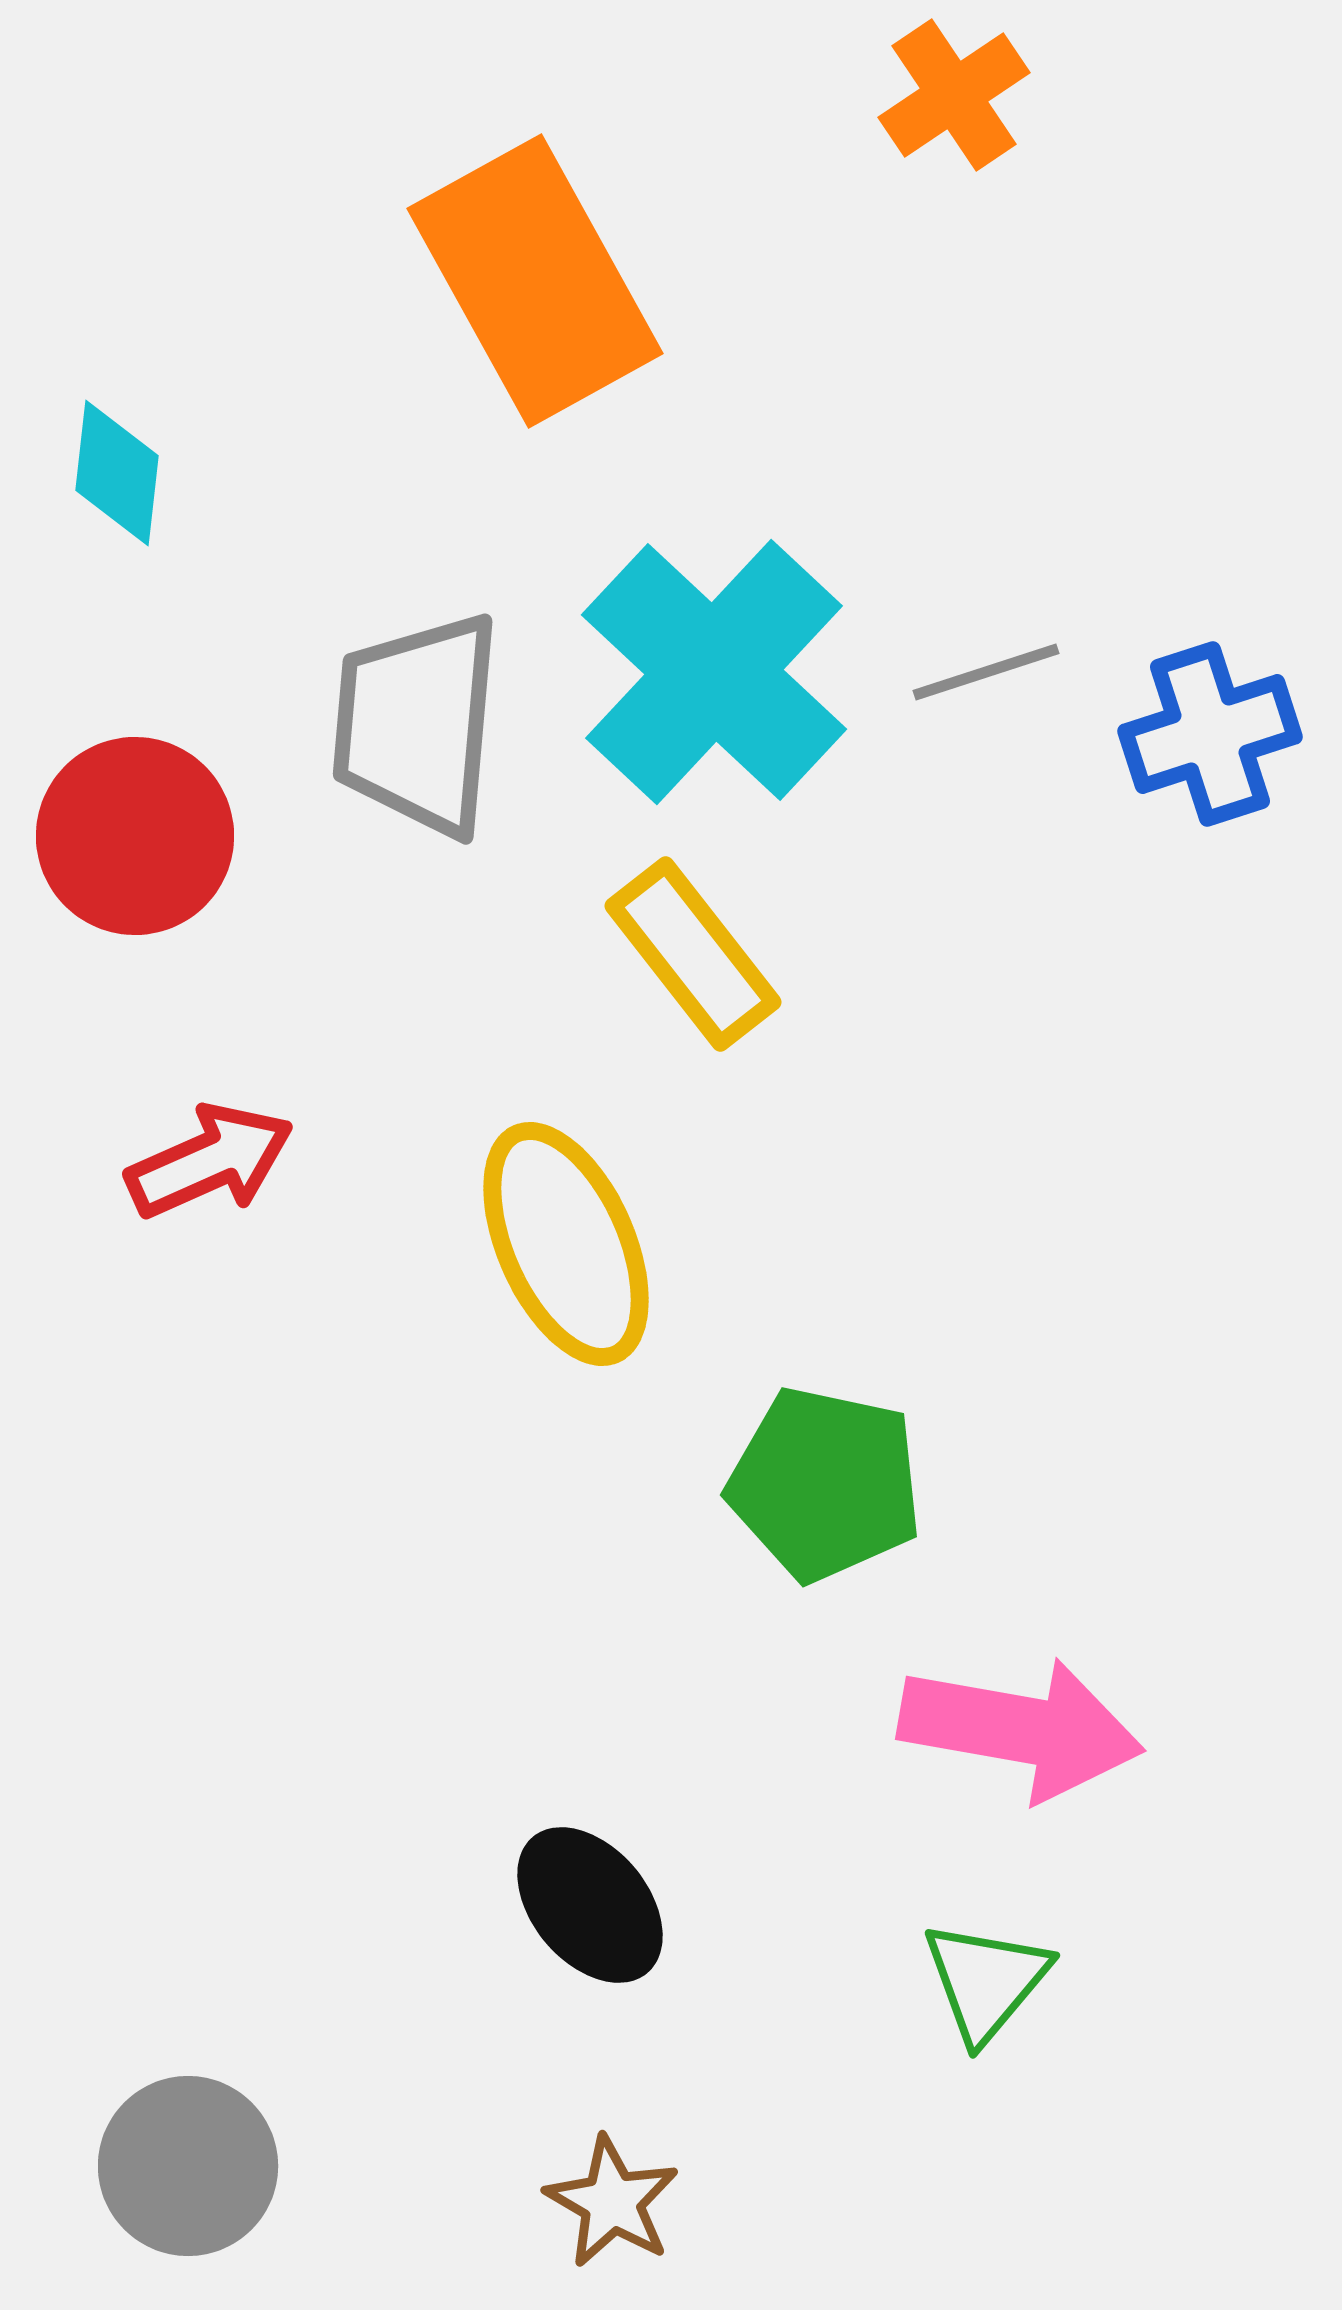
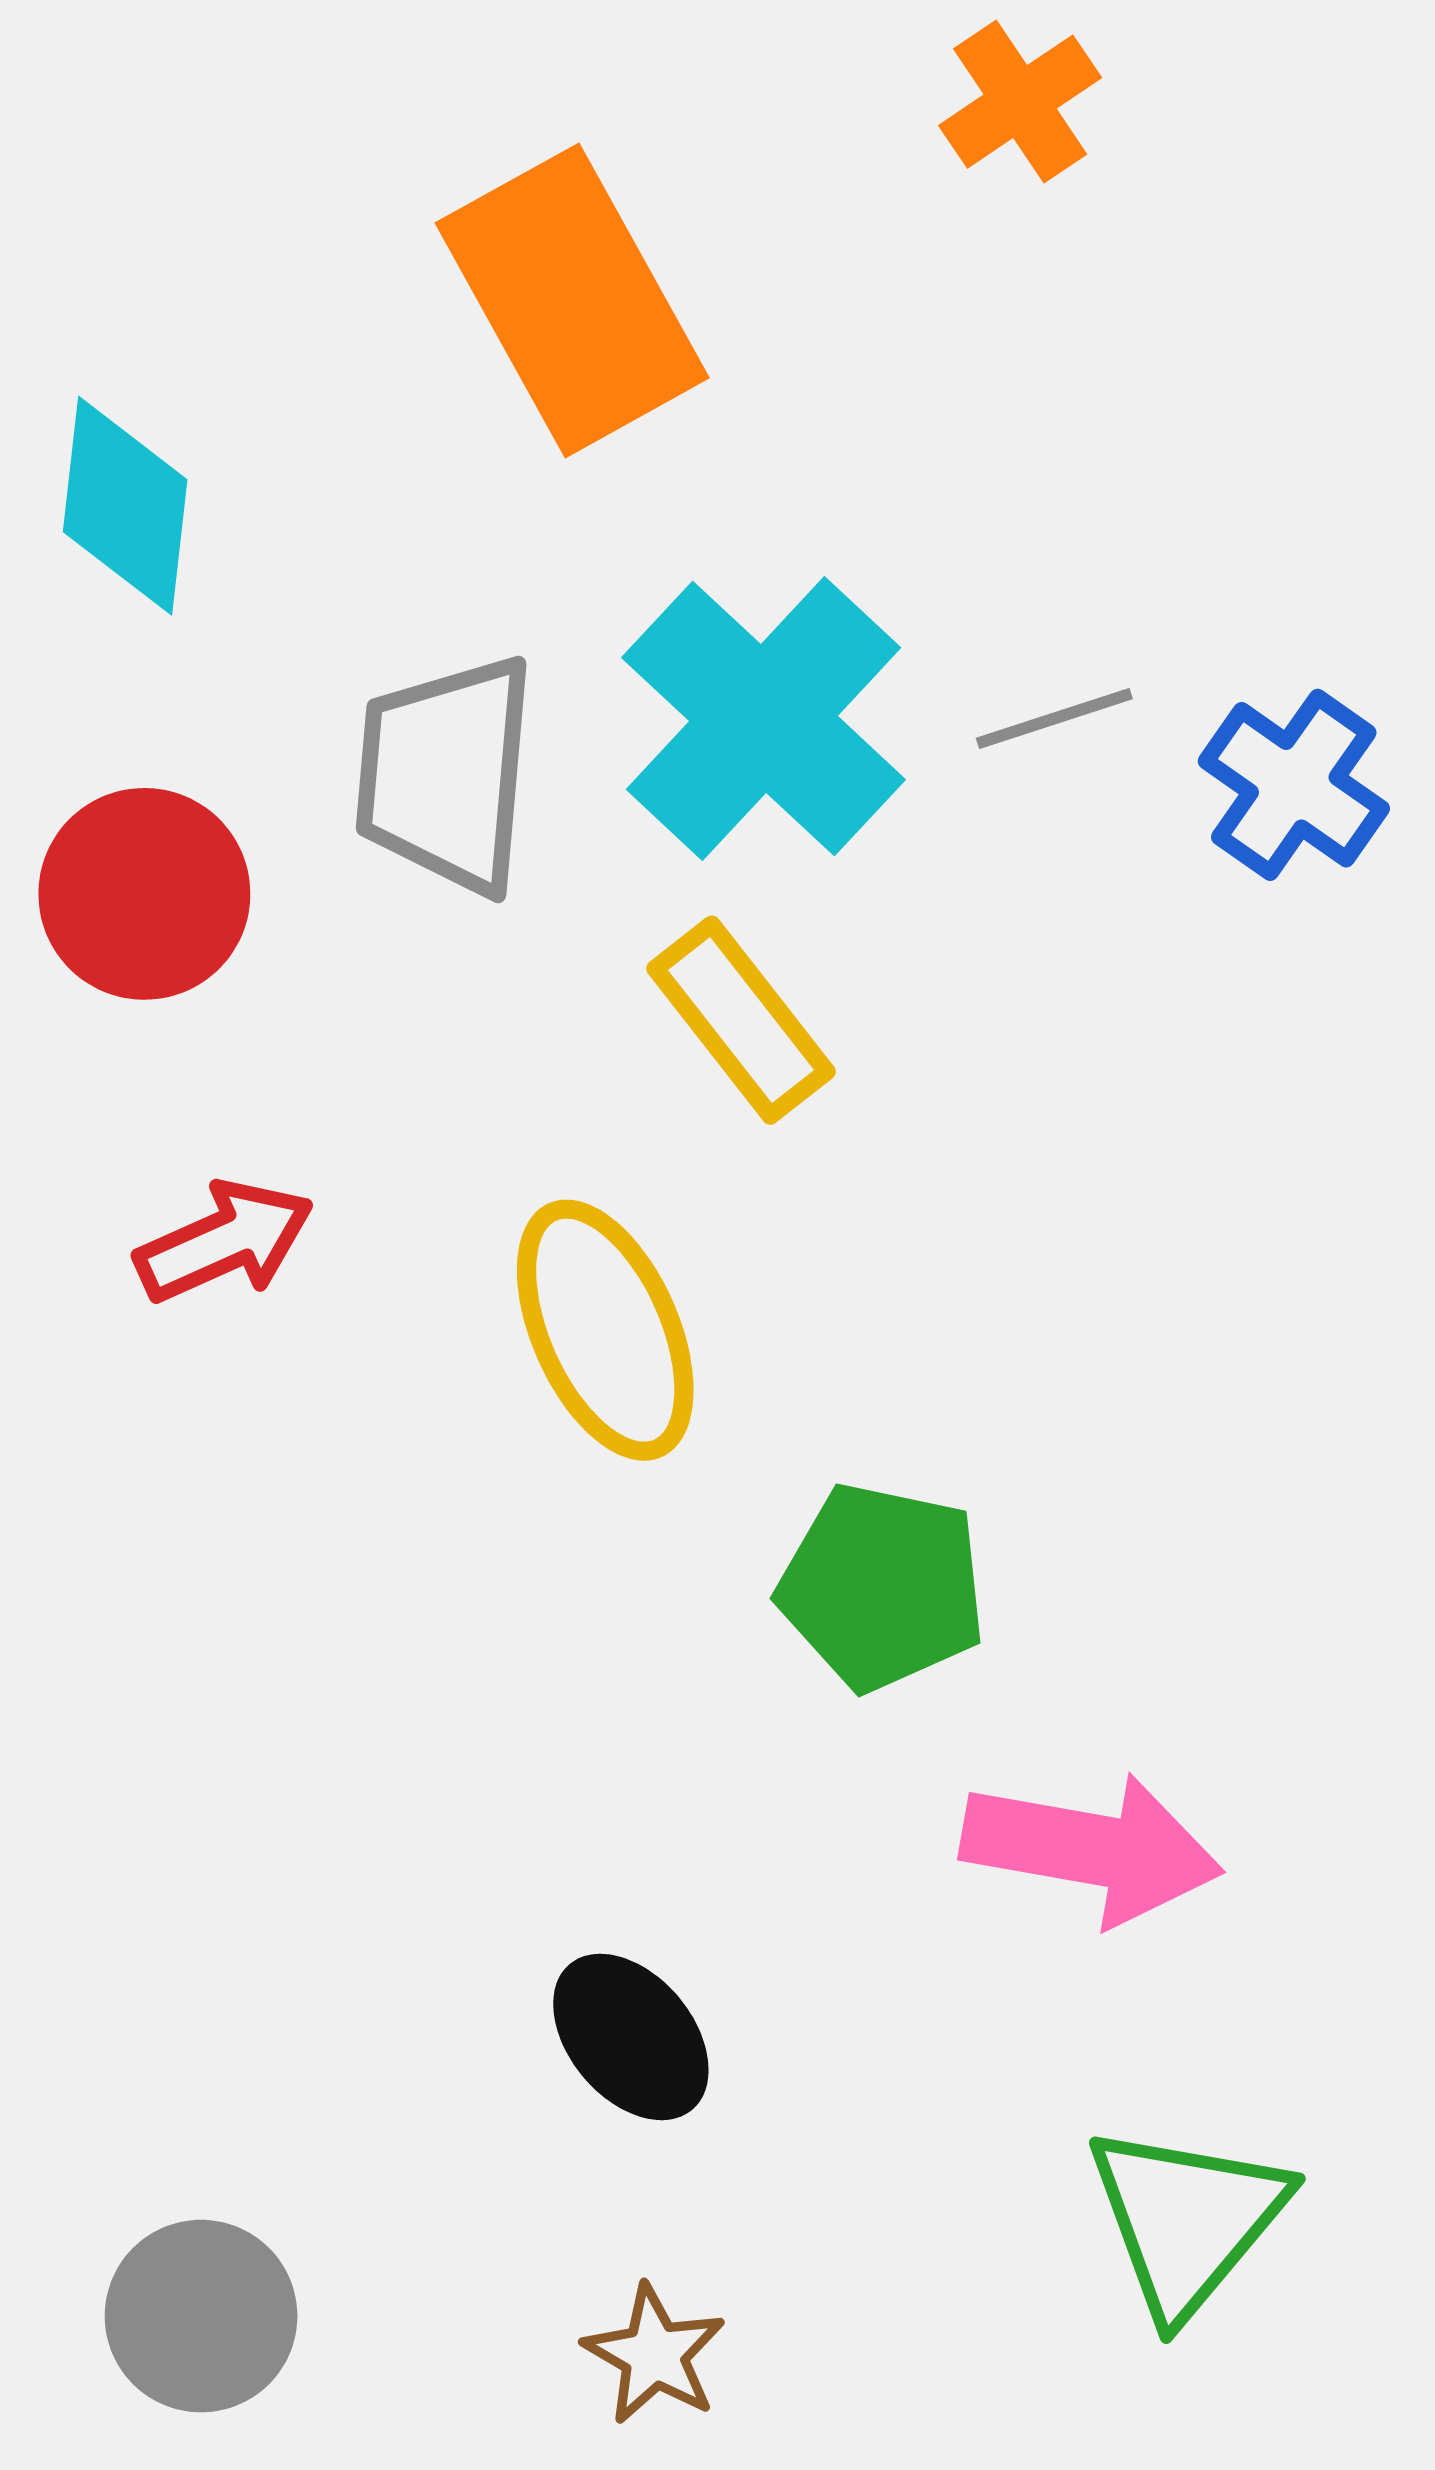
cyan diamond: (117, 473) -> (125, 506), size x1.4
blue cross: (1210, 734) -> (1294, 785), turned -37
green triangle: (986, 1981) -> (1187, 2220), moved, size x1.5

